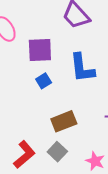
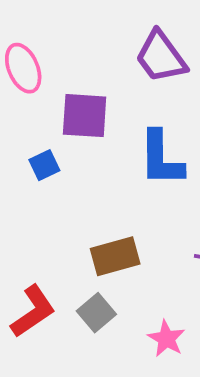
blue square: (44, 81) -> (44, 165), moved

